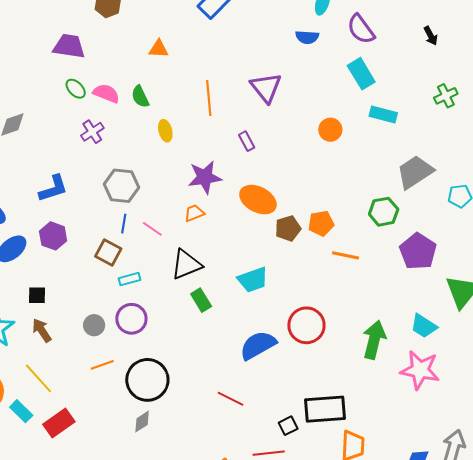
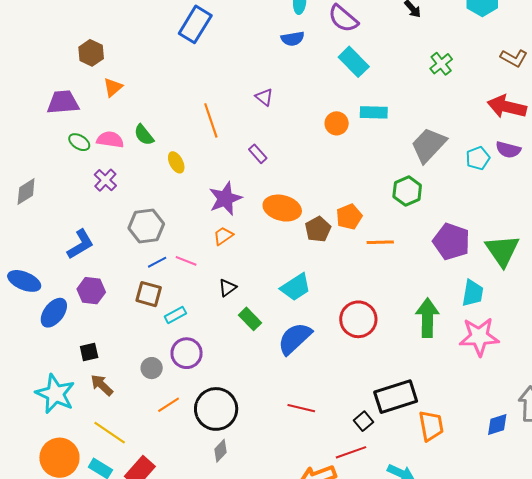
orange triangle: (159, 49) -> (113, 87), moved, turned -30
purple triangle: (266, 87) -> (264, 97), size x0.6
cyan rectangle: (383, 115) -> (374, 112), moved
blue line: (124, 224) -> (157, 262), turned 66
purple pentagon: (418, 251) -> (451, 242), moved
black triangle: (186, 264) -> (227, 288), size x0.6
cyan trapezoid: (424, 326) -> (473, 293), turned -100
blue semicircle: (258, 345) -> (295, 338), moved

